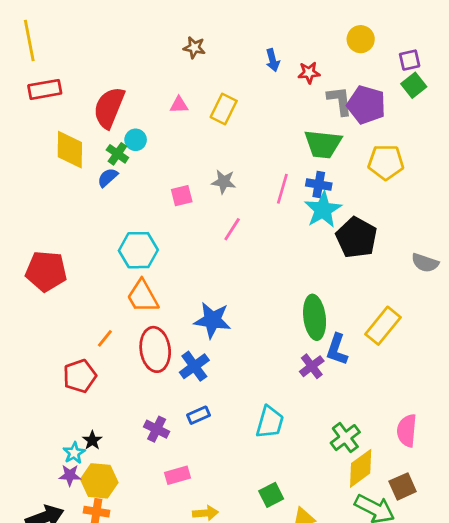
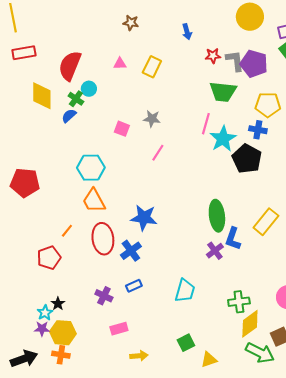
yellow circle: (361, 39) -> (250, 17), size x1.4
red star: (309, 73) -> (213, 56), moved
blue cross: (319, 185) -> (258, 130), moved
pink line: (282, 189) -> (206, 124), moved
pink square: (182, 196) -> (122, 129), turned 35
green cross: (345, 438) -> (239, 302), turned 30

